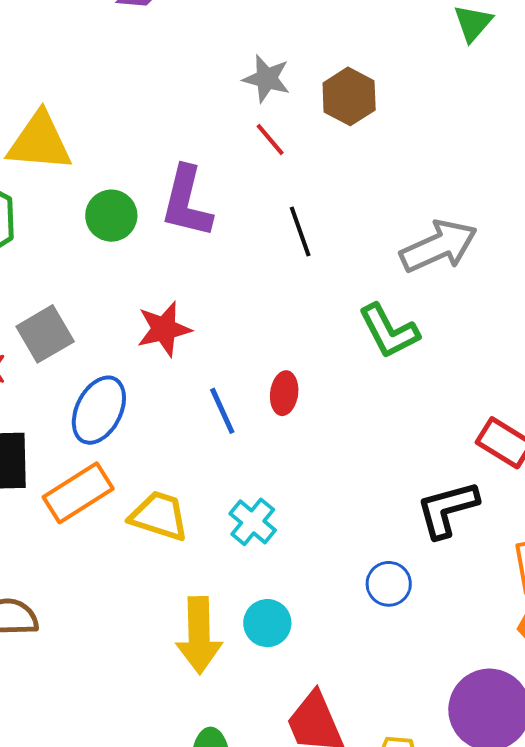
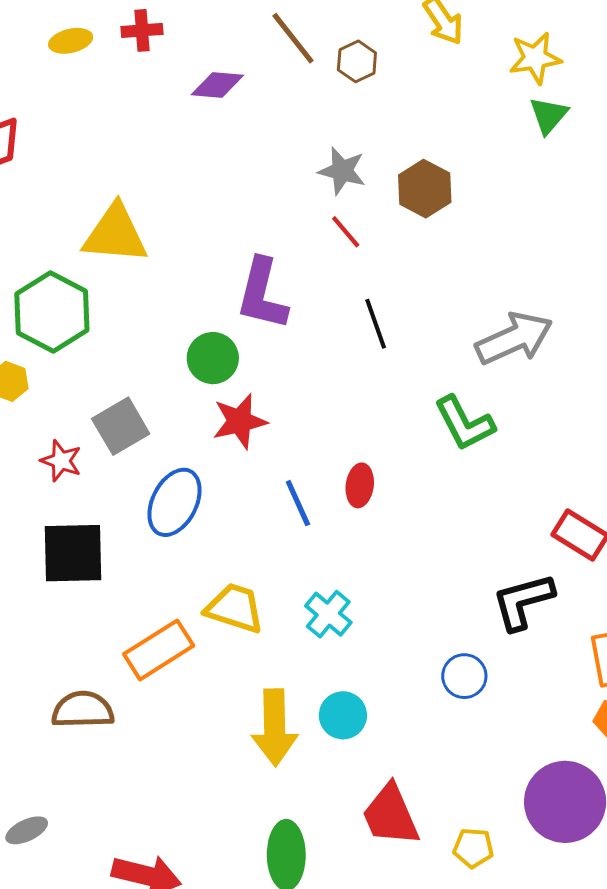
green circle: (111, 216) -> (213, 358), moved
orange rectangle: (78, 493) -> (159, 650), moved

